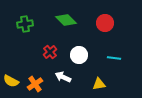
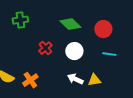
green diamond: (66, 20) -> (70, 24), moved
red circle: (105, 23) -> (103, 29), moved
white arrow: (63, 77) -> (75, 79), moved

